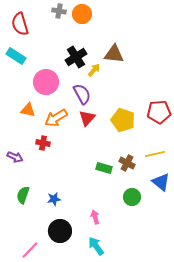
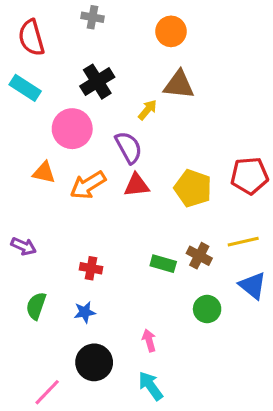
orange circle: (82, 14) -> (171, 31), moved
black cross: (76, 57) -> (97, 82), moved
red triangle: (87, 118) -> (136, 185), turned 42
red cross: (43, 143) -> (91, 268), moved

